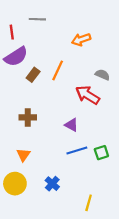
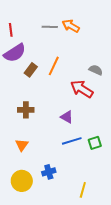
gray line: (37, 19) -> (50, 27), moved
orange arrow: (81, 39) -> (71, 26), moved, turned 48
yellow circle: (15, 184) -> (22, 181), moved
blue cross: (52, 184) -> (49, 172), turned 32

